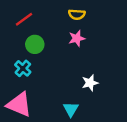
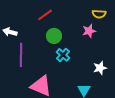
yellow semicircle: (77, 14) -> (99, 14), moved
cyan cross: (23, 68) -> (63, 55), moved

